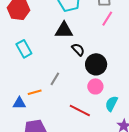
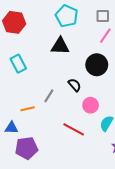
black semicircle: (78, 49) -> (75, 85), moved
black circle: (96, 64) -> (97, 65), moved
blue triangle: (19, 103) -> (12, 128), moved

